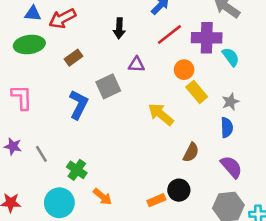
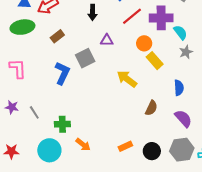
gray star: (230, 102) -> (186, 52), moved
green cross: (77, 170) -> (62, 124), turned -35
black circle: (179, 190) -> (152, 151), moved

